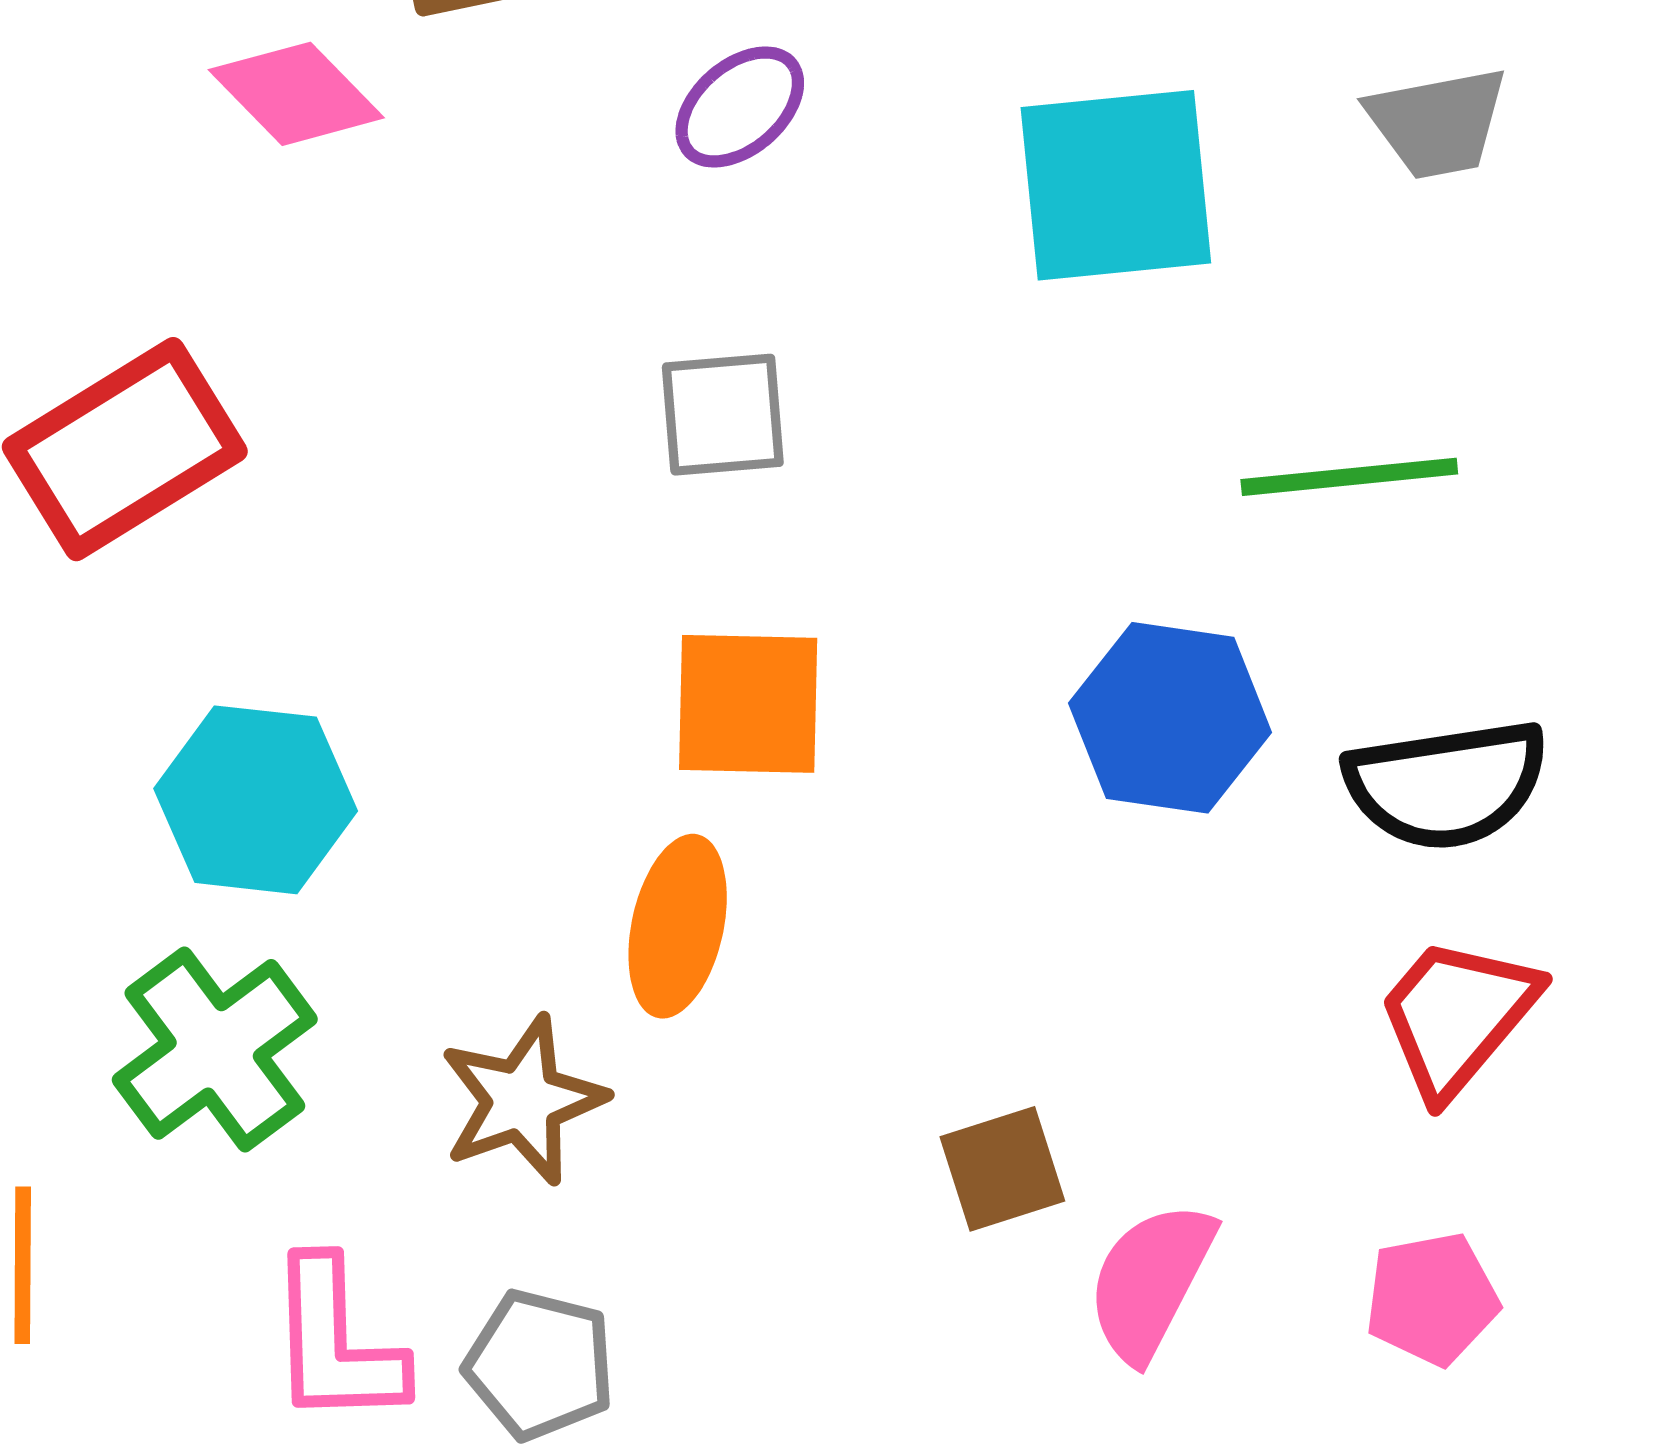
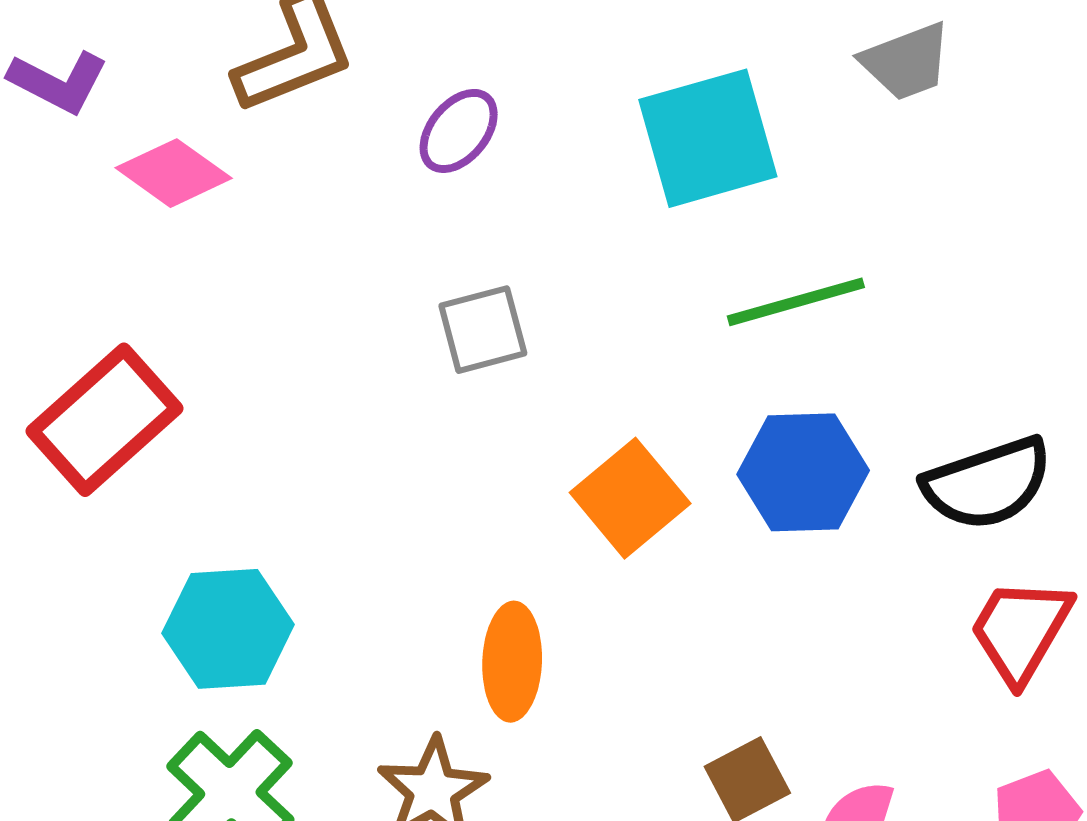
green line: (1349, 477) -> (796, 302), moved
orange square: (748, 704) -> (630, 498), moved, turned -31

